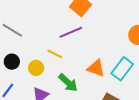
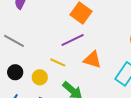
orange triangle: (96, 68) -> (92, 60), moved

